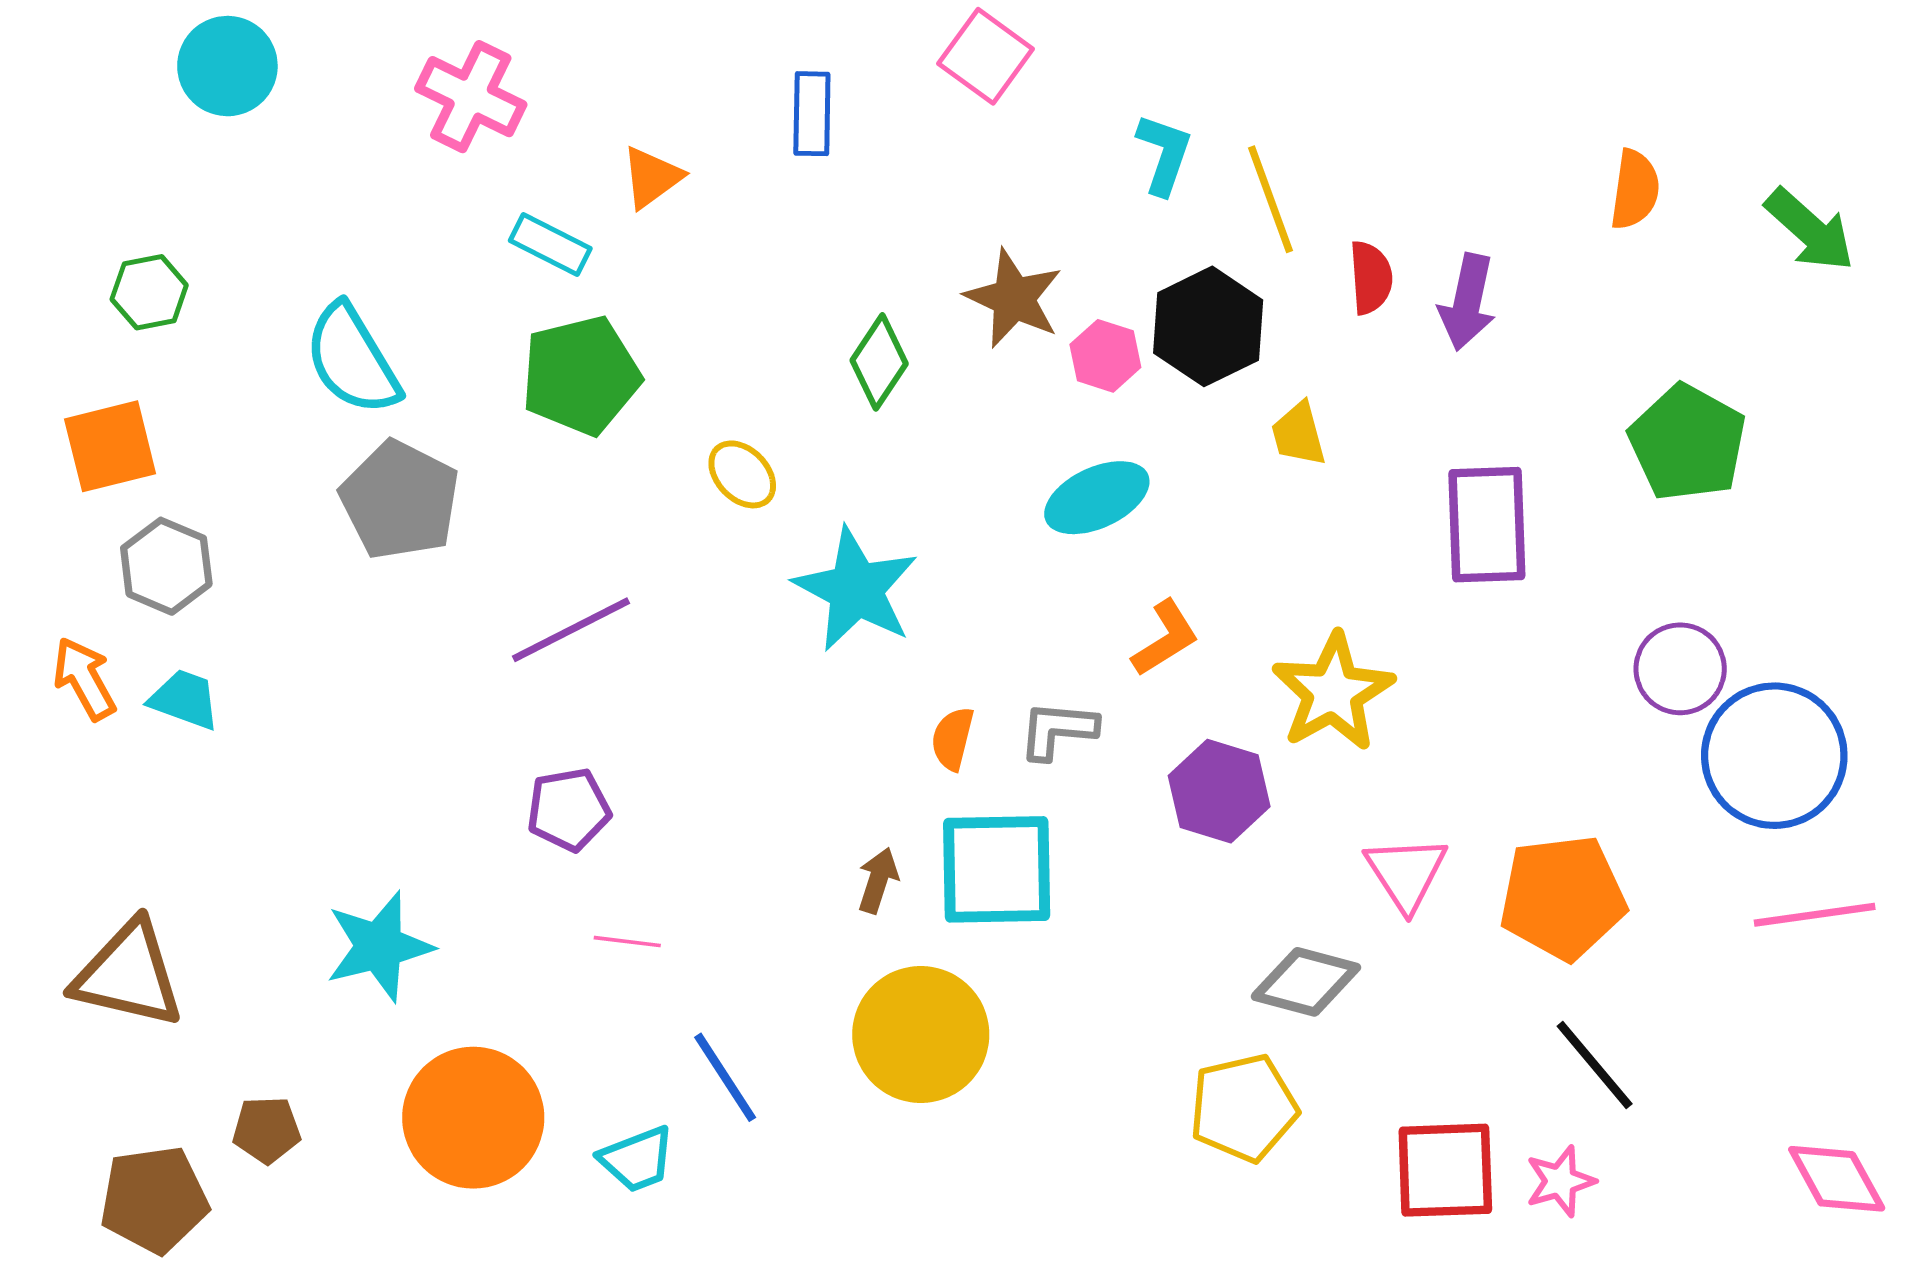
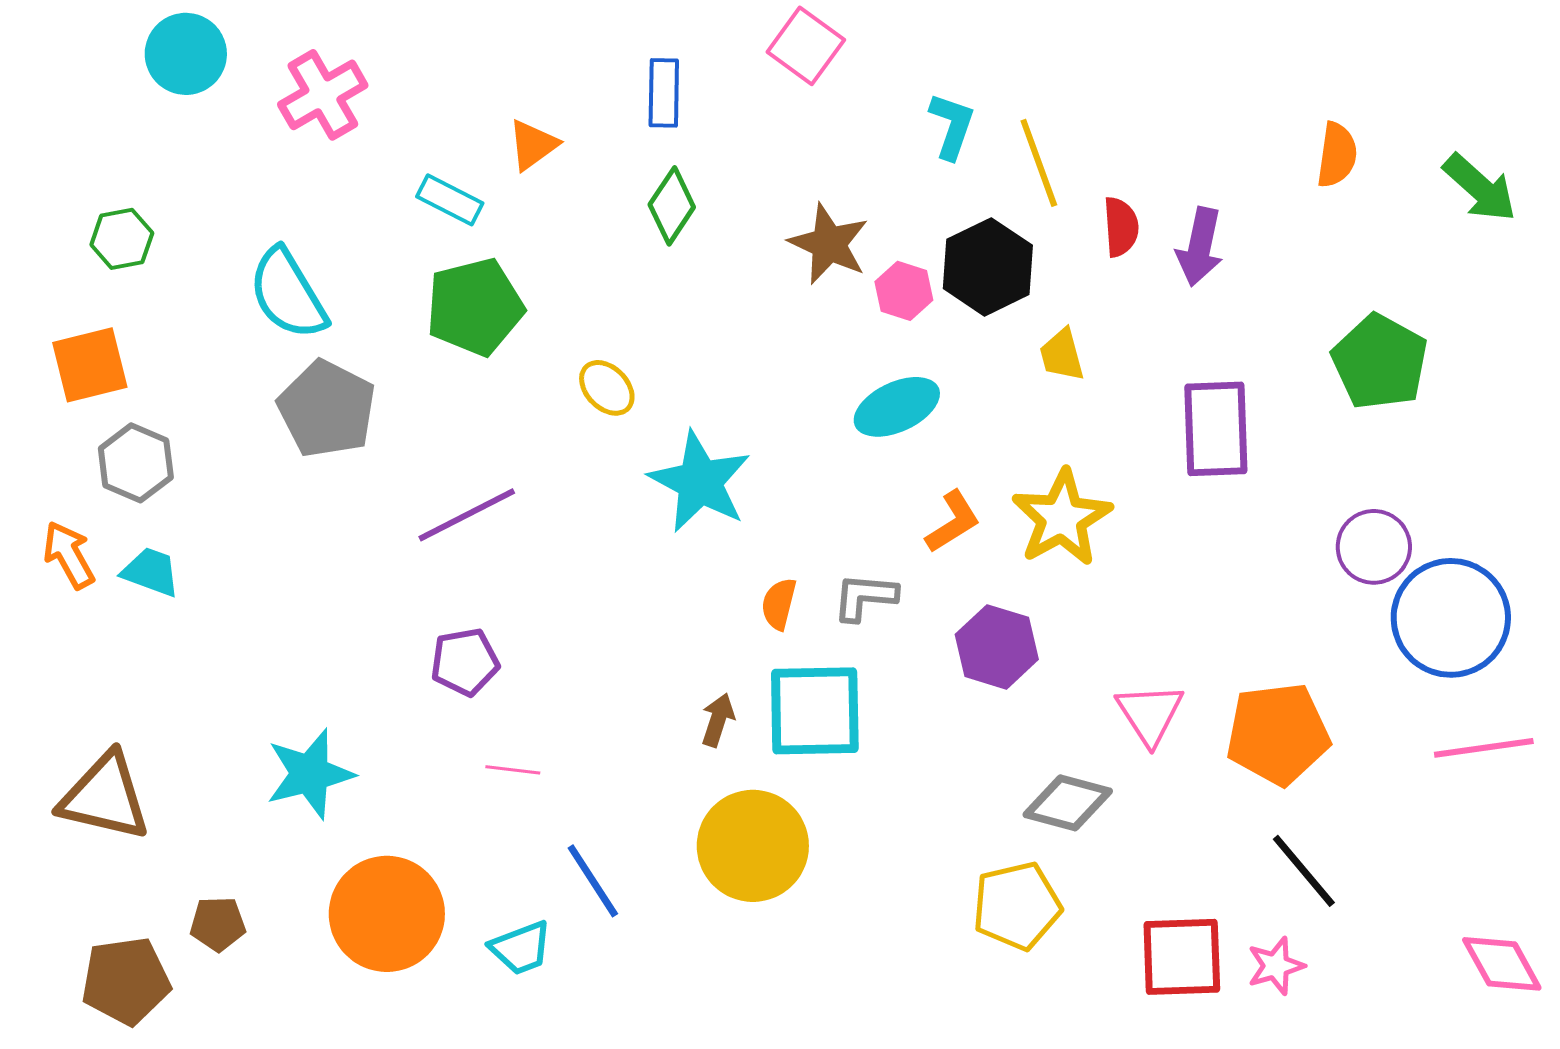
pink cross: (471, 97) -> (323, 95), moved, turned 34
green diamond: (879, 362) -> (672, 206), moved
yellow star: (1333, 692) -> (1062, 518), moved

